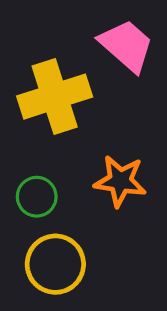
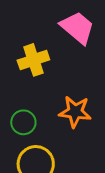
yellow cross: (55, 97) -> (33, 60), size x0.7

